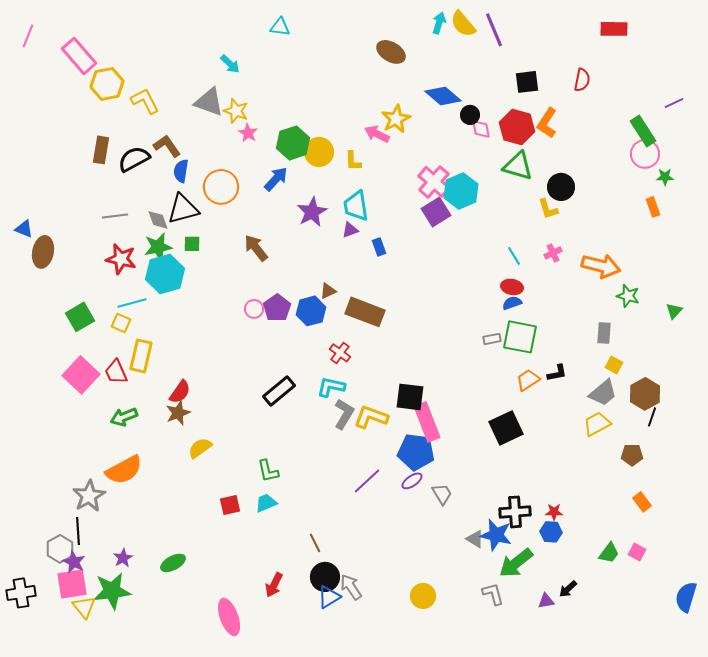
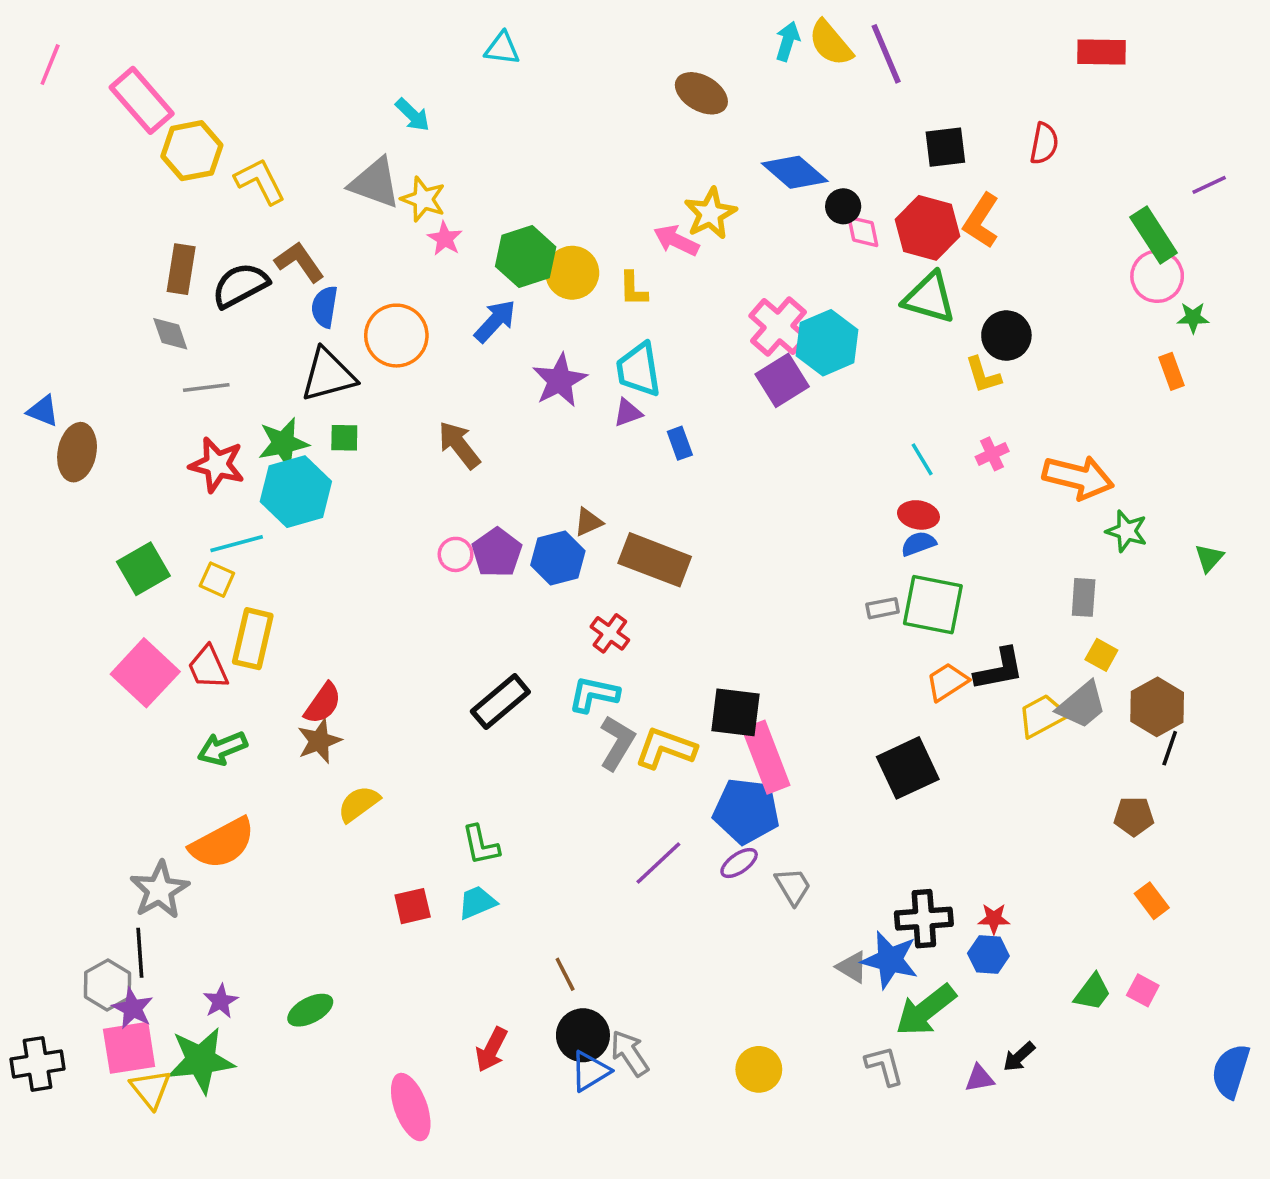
gray diamond: (158, 220) -> (170, 334), moved
black L-shape: (557, 373) -> (999, 669), size x1.4
yellow trapezoid: (597, 424) -> (1042, 716), moved

